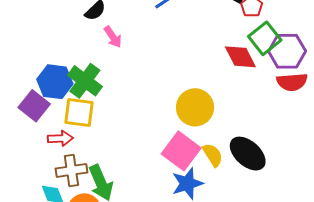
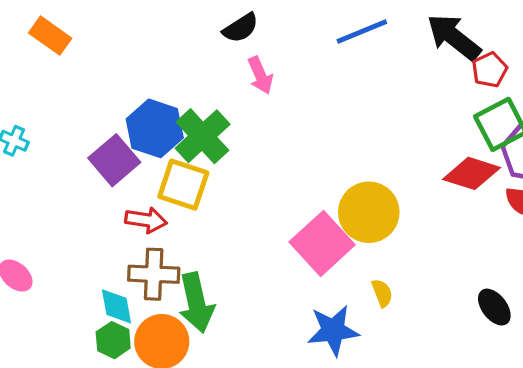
red diamond: (240, 57) -> (472, 173), moved, turned -56
pink square: (181, 151) -> (322, 243), moved
black ellipse: (248, 154) -> (494, 307), moved, size x0.6
yellow semicircle: (213, 155) -> (382, 293), size x0.7

